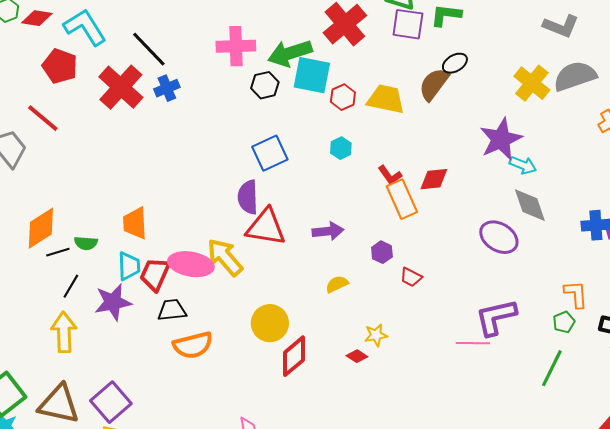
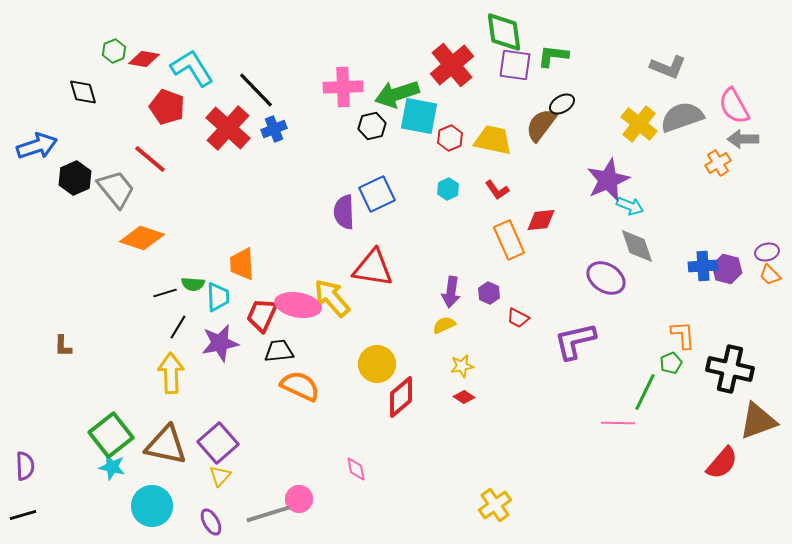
red L-shape: (390, 175) -> (497, 190), moved
purple semicircle: (248, 197) -> (344, 212), moved
orange diamond: (41, 228) -> (142, 238), moved, turned 51
purple arrow: (328, 231) -> (451, 292), moved, turned 104
cyan trapezoid: (129, 266) -> (218, 297), moved
purple L-shape: (496, 317) -> (575, 341), moved
yellow star: (376, 335) -> (462, 366), moved
pink line: (473, 343) -> (618, 423), moved
orange semicircle: (193, 345) -> (300, 386), turned -141
green line: (552, 368) -> (645, 392), moved

